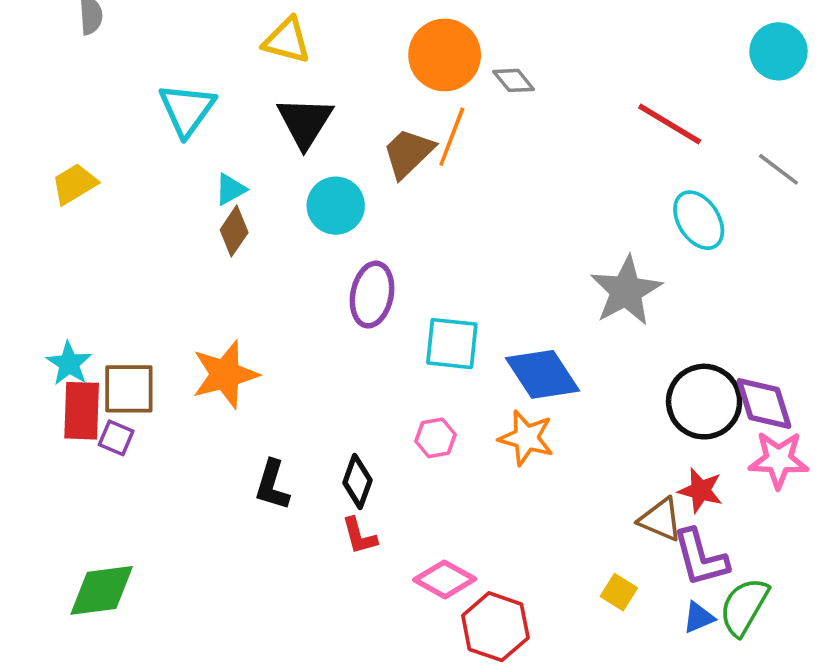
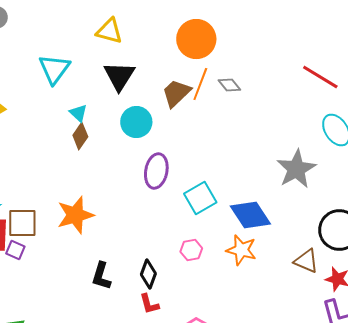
gray diamond: (514, 80) -> (229, 85), moved
cyan triangle: (230, 189) -> (78, 113), turned -48
cyan square: (452, 344) -> (200, 198), turned -36
brown triangle: (661, 520) -> (306, 261), moved

